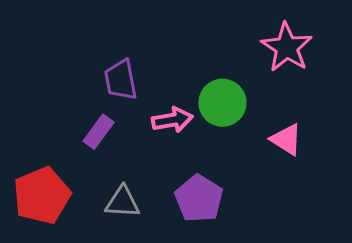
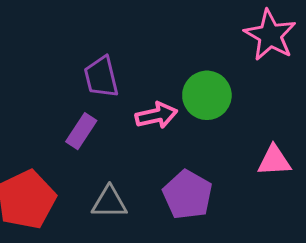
pink triangle: (286, 139) -> (274, 161), moved, turned -33

